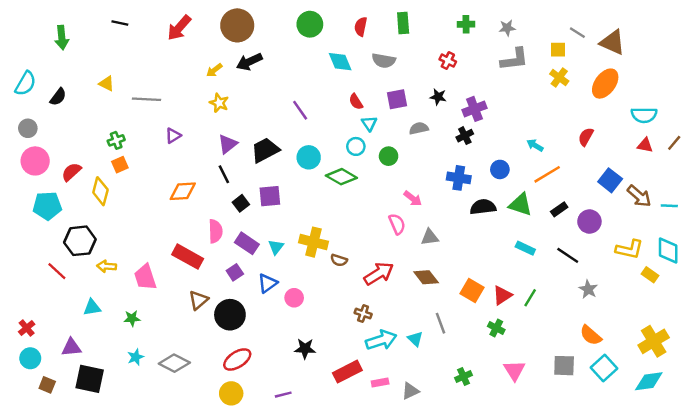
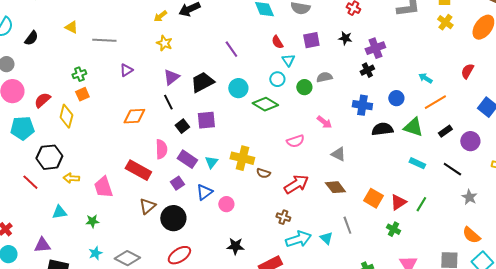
gray semicircle: (419, 128) -> (324, 77), moved
pink semicircle: (397, 224) -> (295, 141), moved, turned 96
gray triangle: (430, 237) -> (338, 154), turned 35

